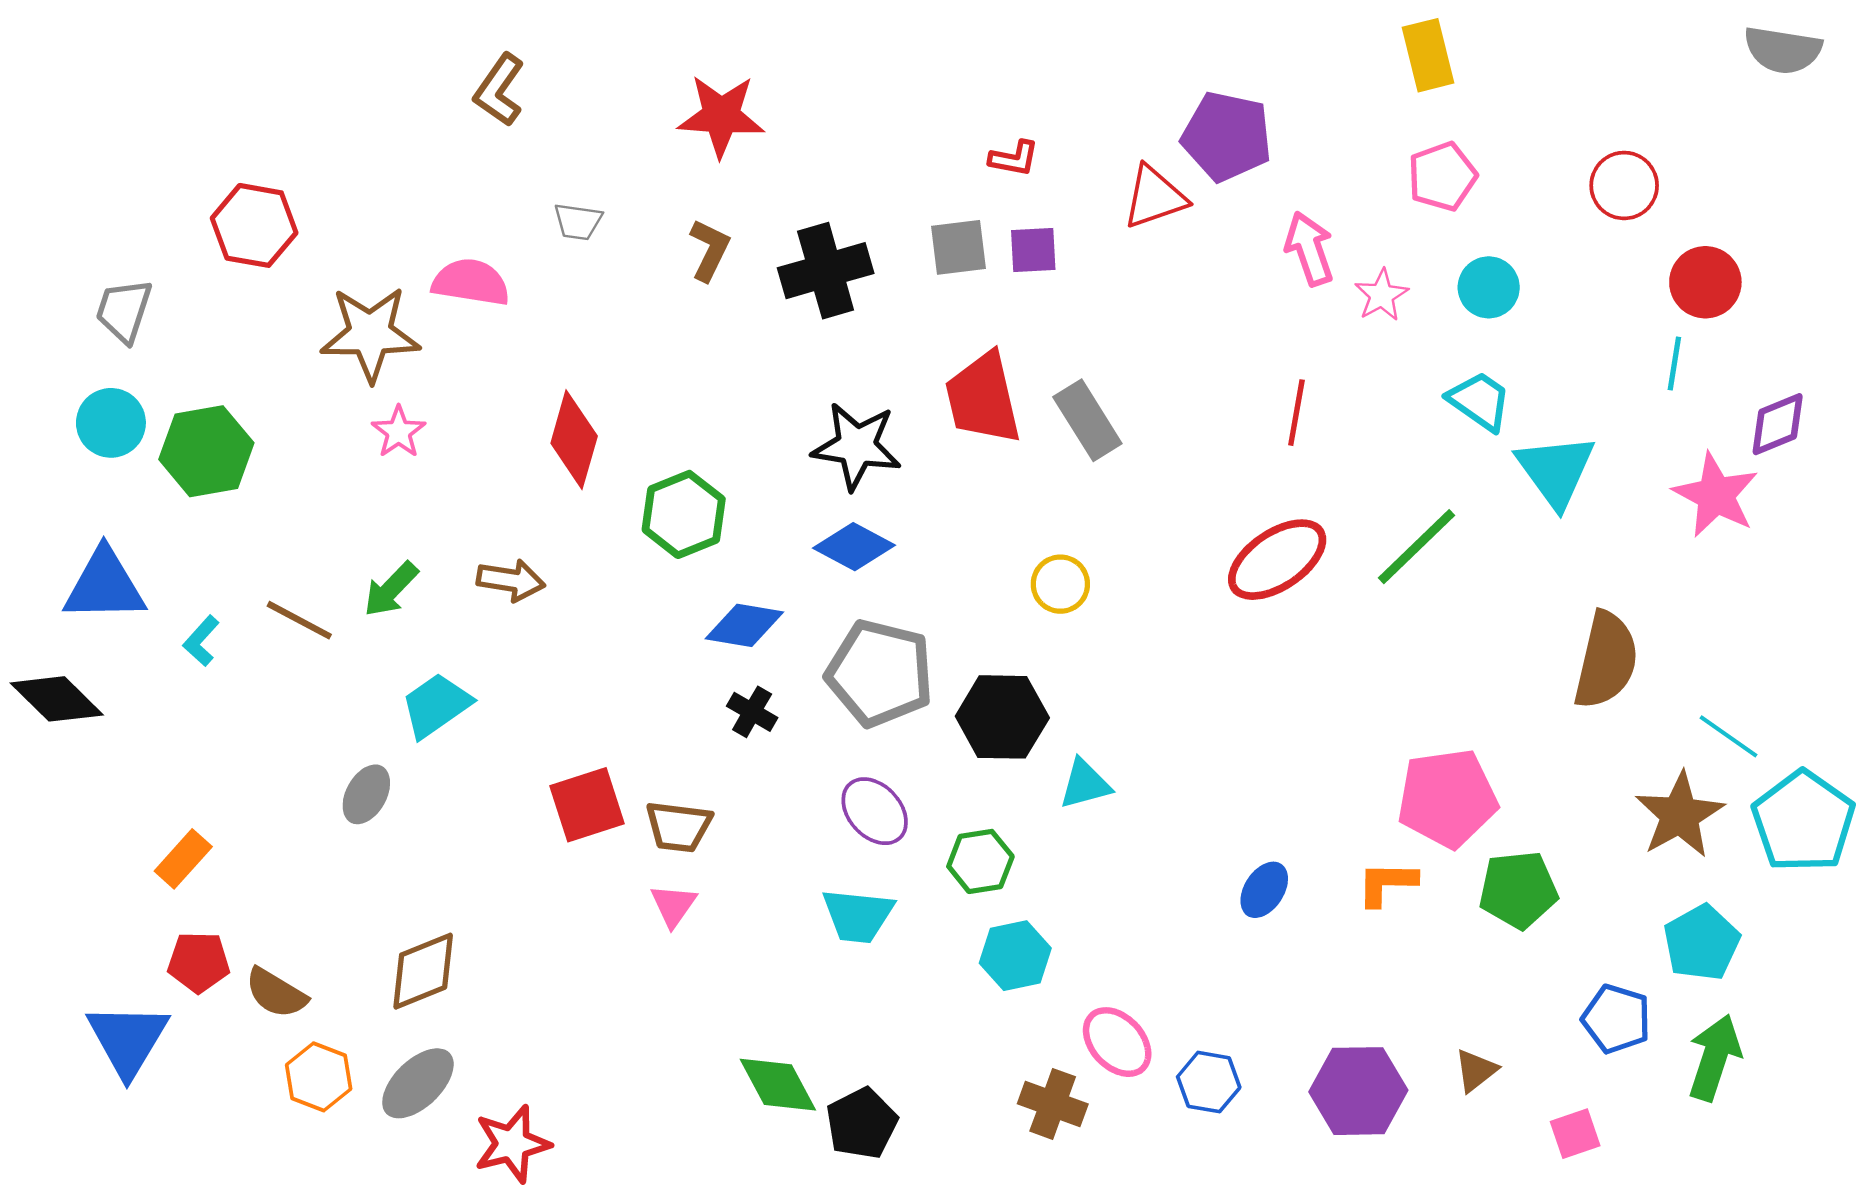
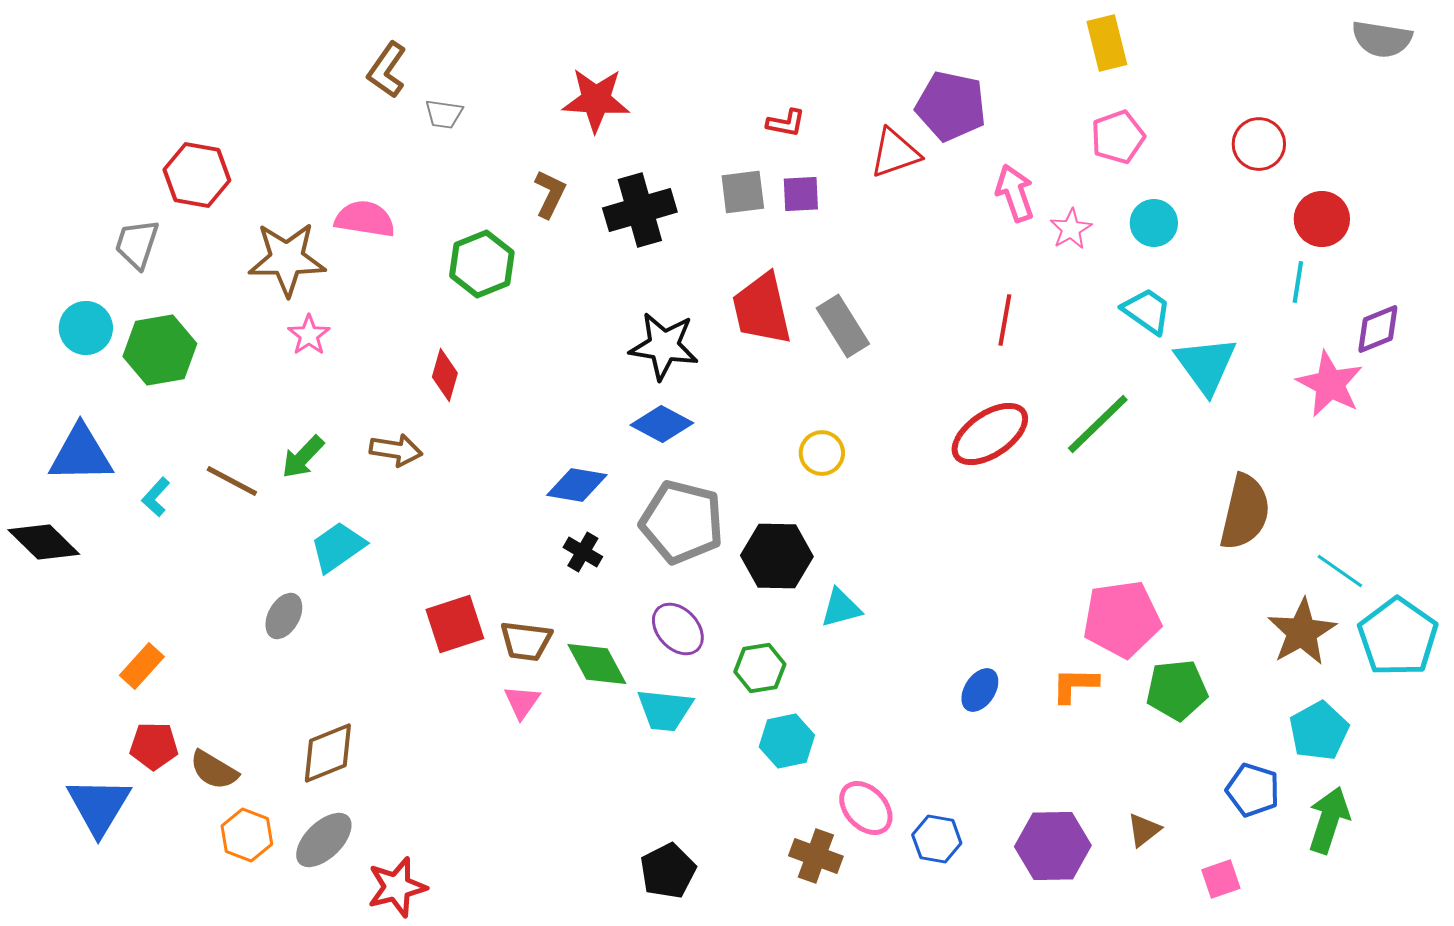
red star: (721, 116) -> (596, 100), moved
gray trapezoid: (578, 222) -> (444, 114), moved
gray trapezoid: (124, 311) -> (137, 244), moved
red diamond: (574, 440) -> (445, 375), moved, size x0.7
green hexagon: (684, 514) -> (482, 264), moved
green diamond: (778, 1085) -> (597, 664), moved

